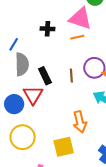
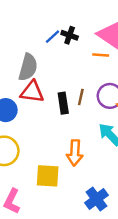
blue line: (14, 44) -> (52, 37), moved
black rectangle: (45, 76) -> (63, 103), moved
red triangle: (33, 95) -> (32, 92), moved, turned 50

